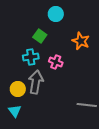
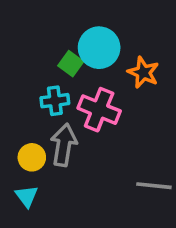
cyan circle: (56, 14) -> (99, 48), moved, size x1.5
pink cross: (56, 62) -> (99, 110), size x1.6

